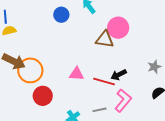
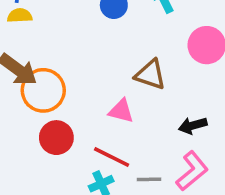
brown triangle: (105, 39) -> (150, 75), moved
red line: (104, 81) -> (112, 157), moved

